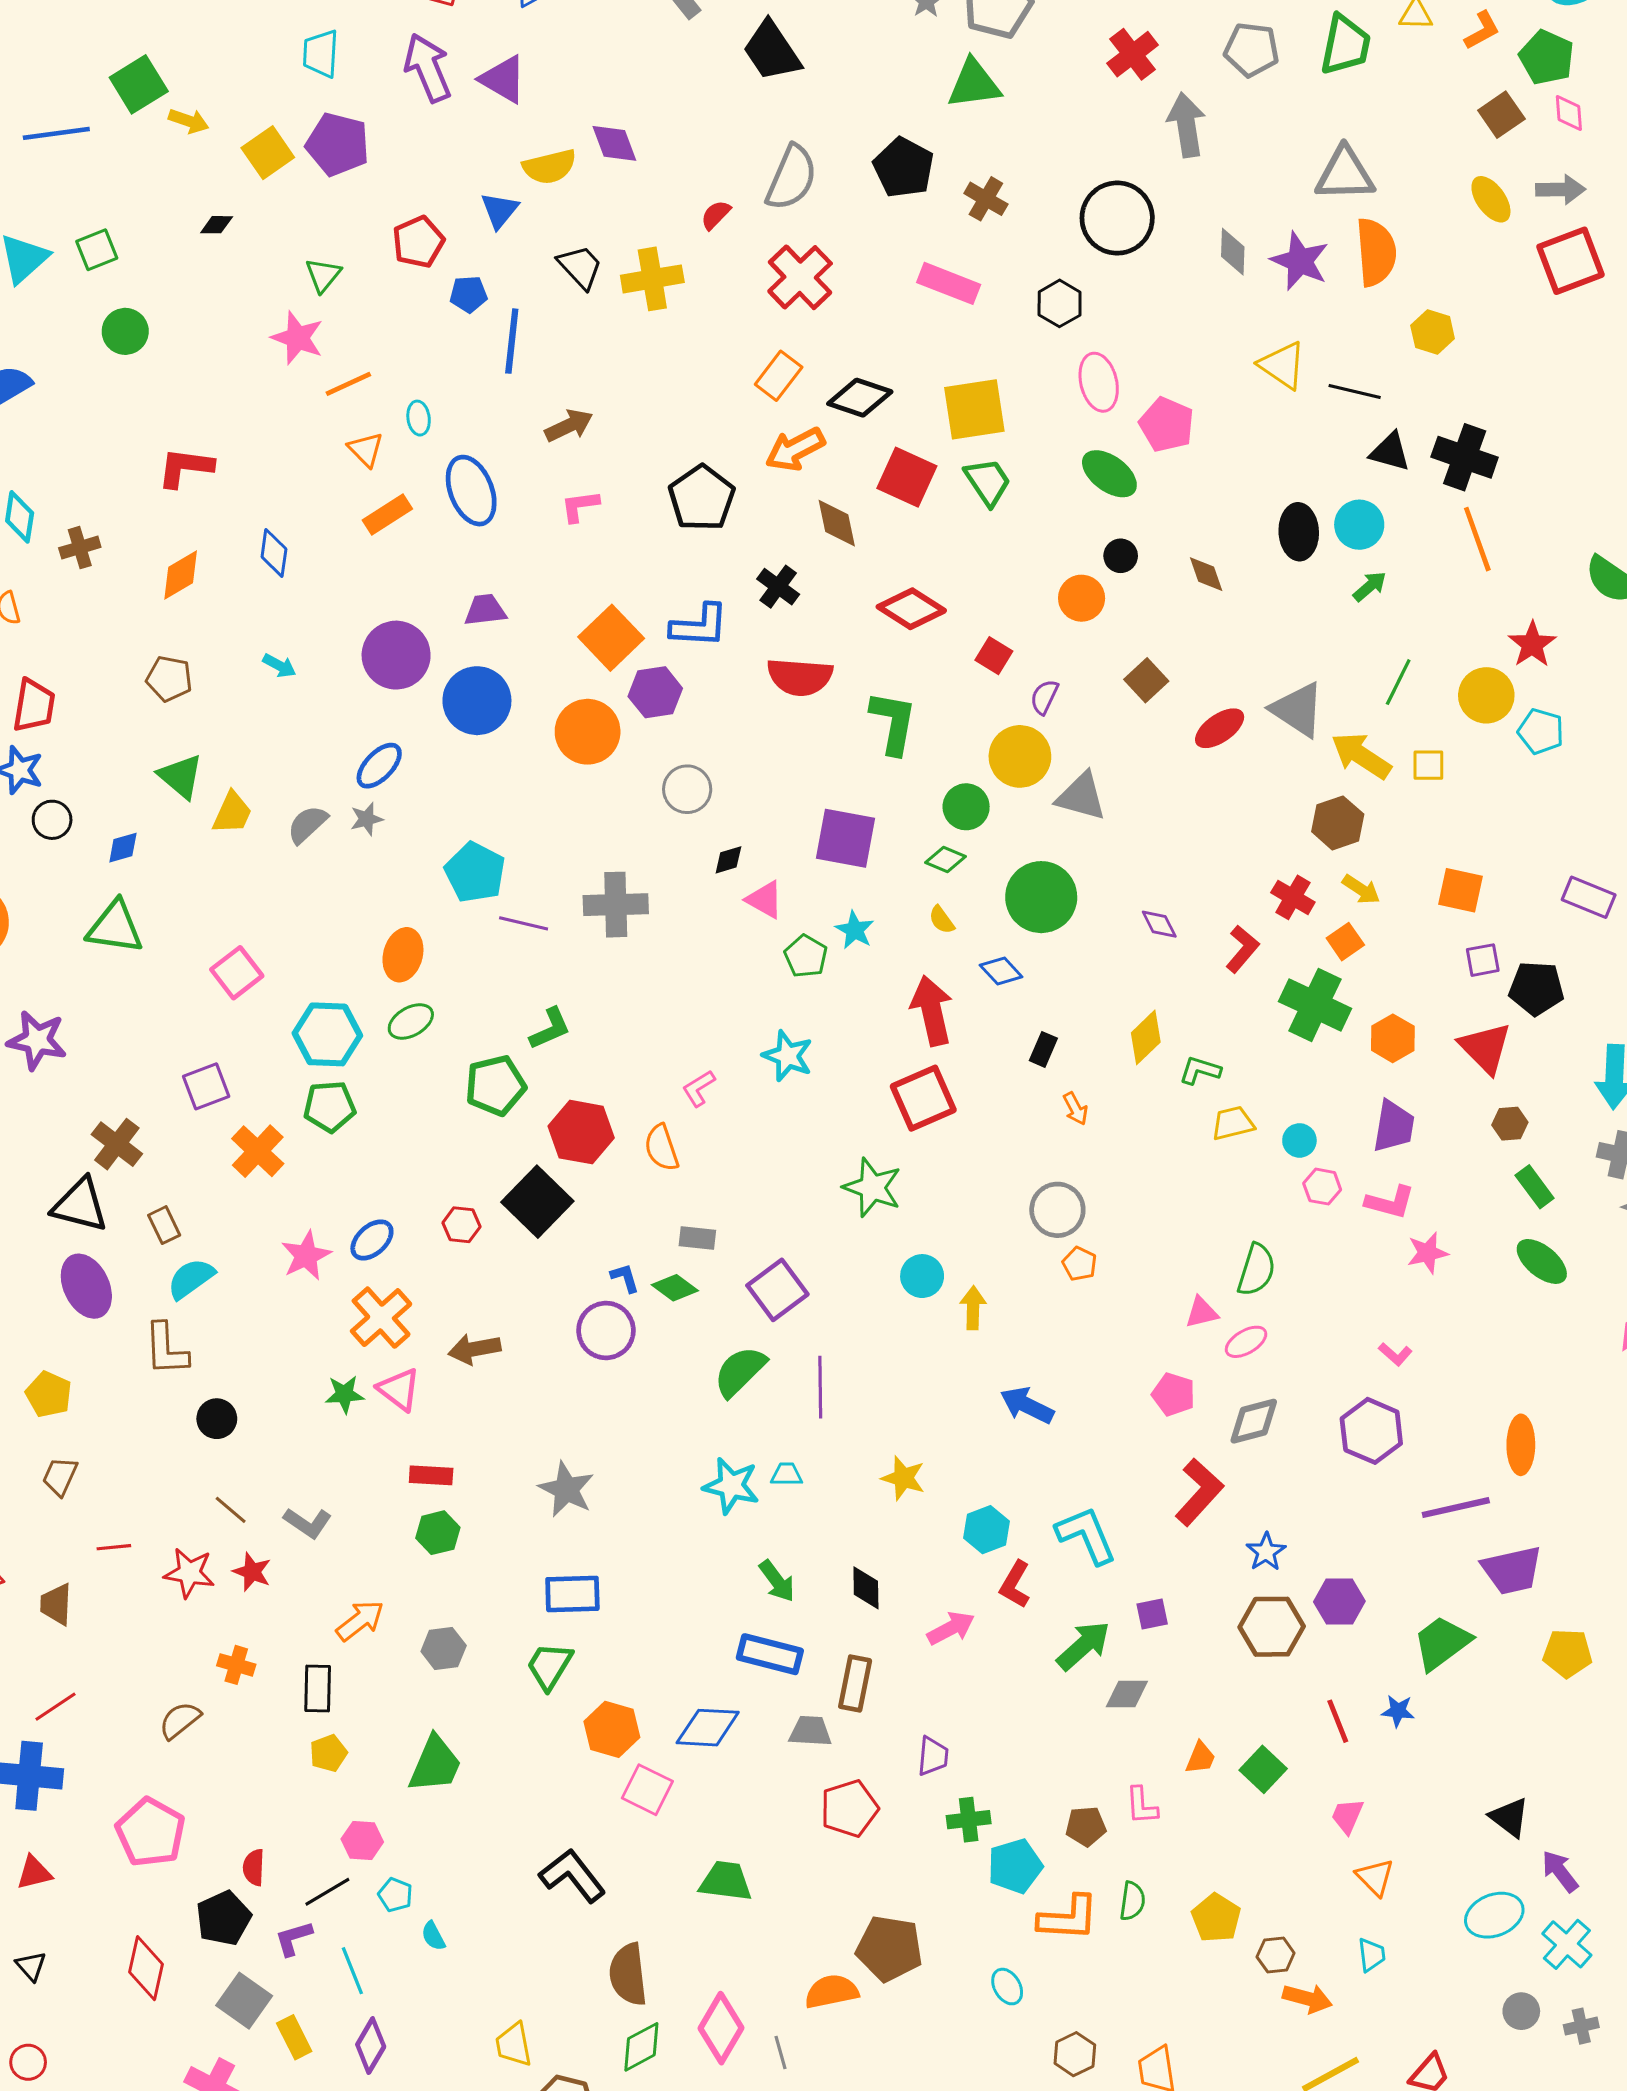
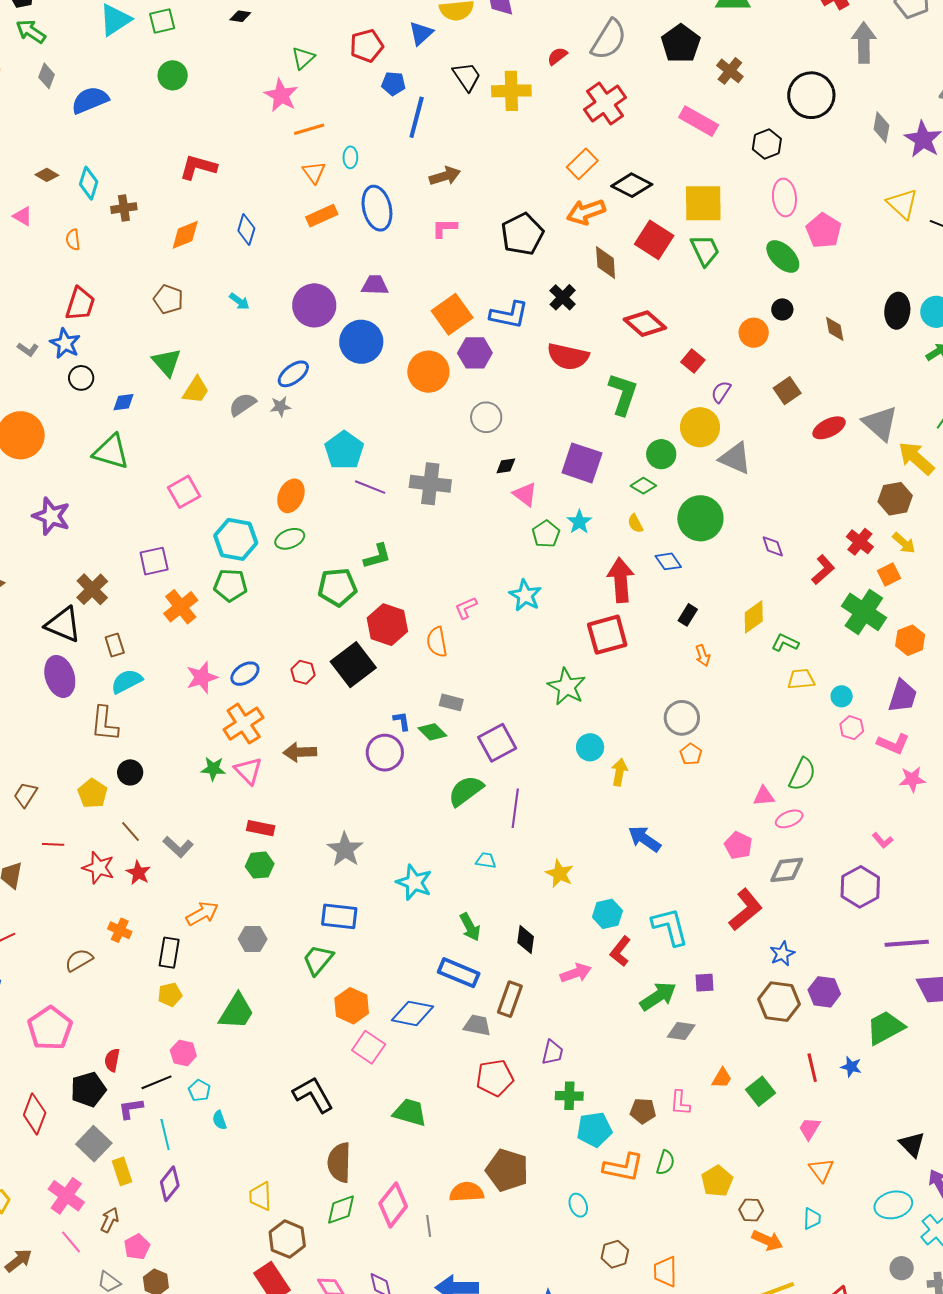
yellow pentagon: (49, 1394) -> (93, 793), moved
cyan star: (731, 1486) -> (414, 882), moved

